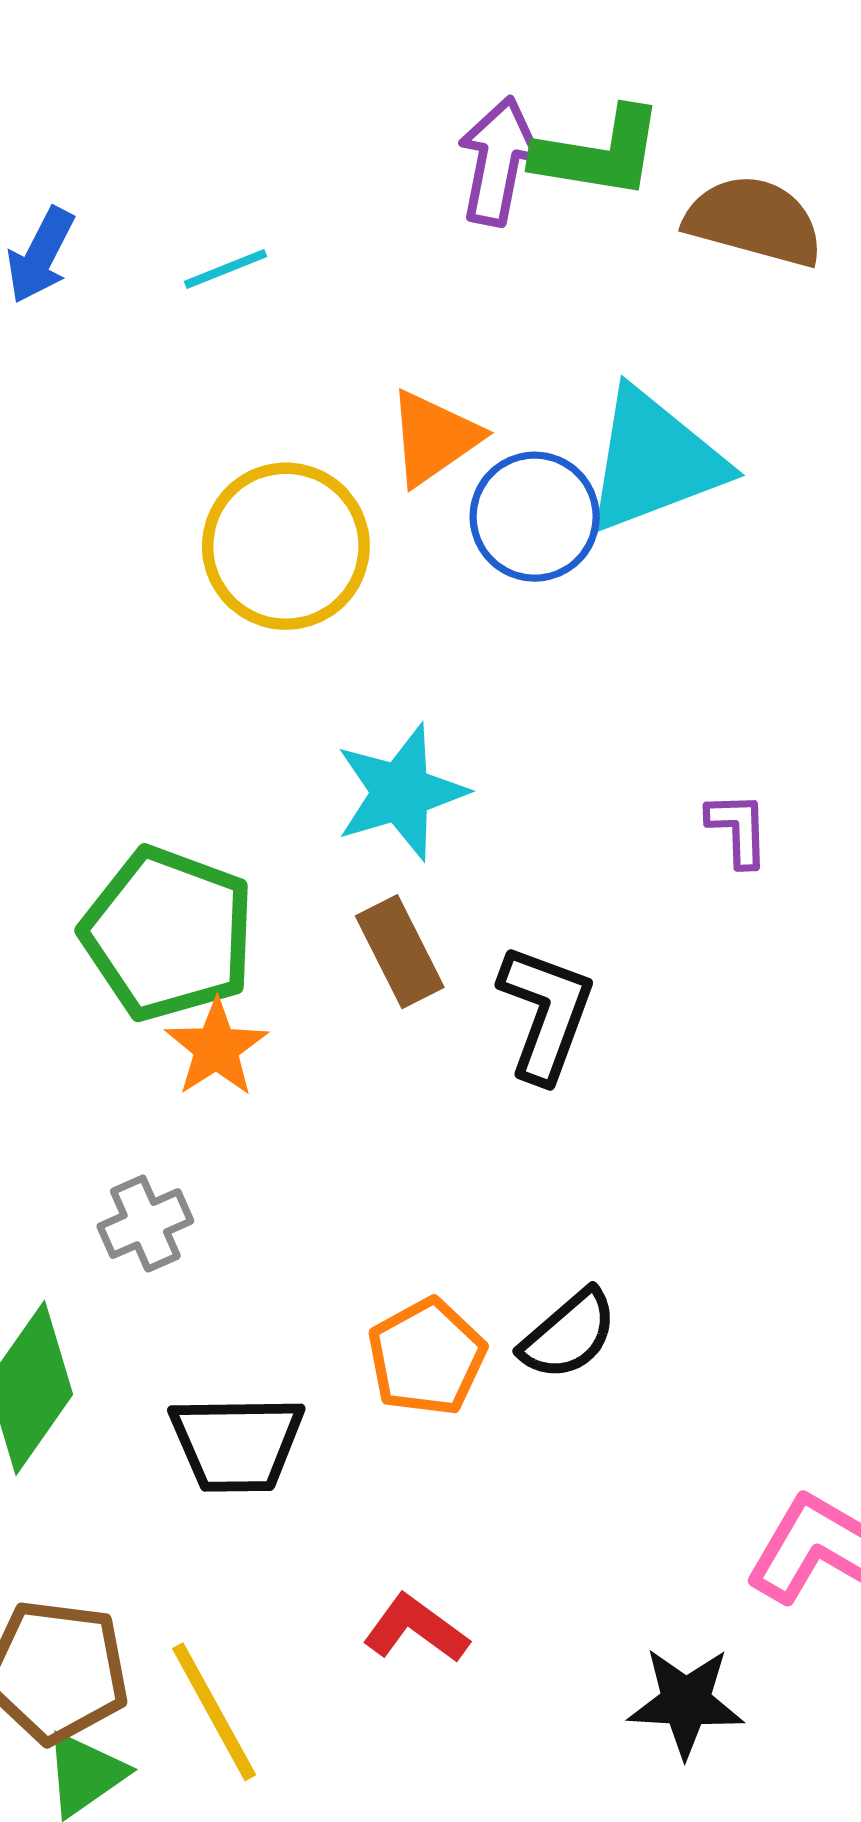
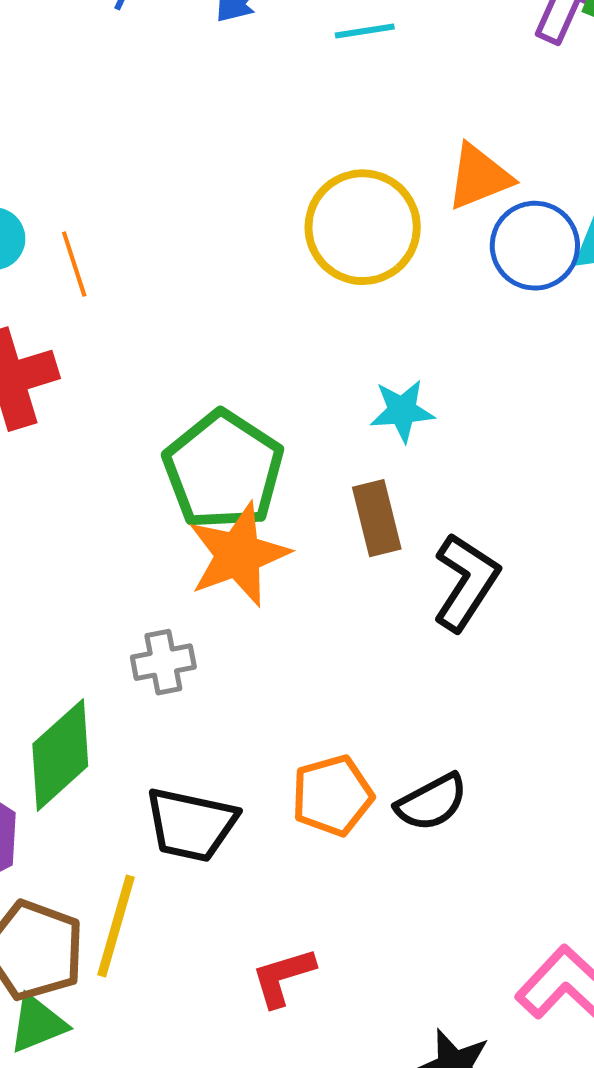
cyan star: (401, 792) -> (402, 411), size x0.7
orange star: (216, 1048) -> (238, 555), size x1.5
red L-shape: (416, 1629) -> (283, 977), turned -66
yellow line: (214, 1712) -> (116, 926), moved, turned 32

